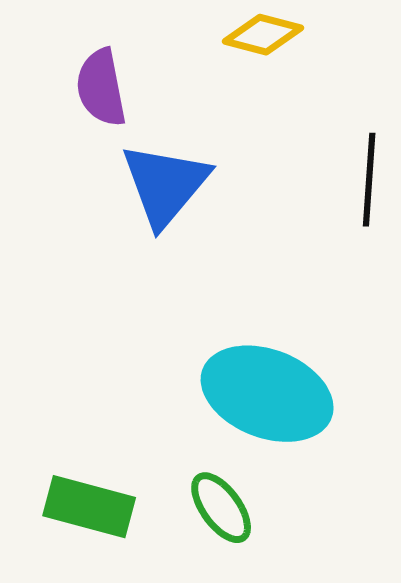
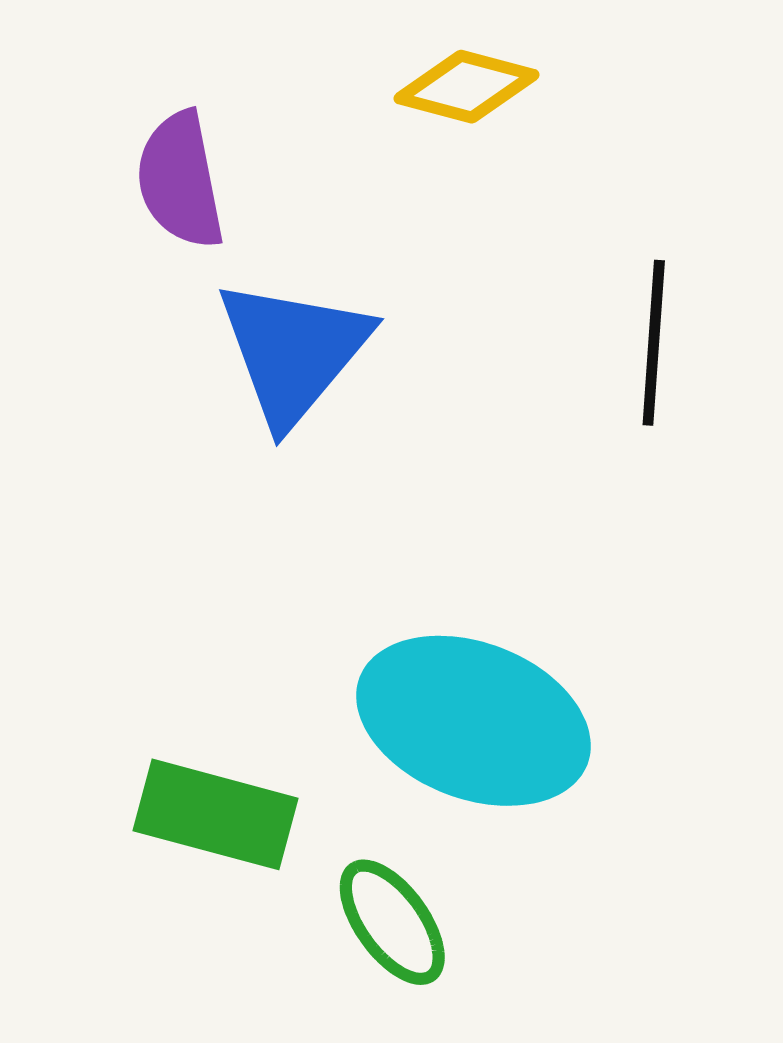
green rectangle: (89, 507) -> (216, 814), moved

